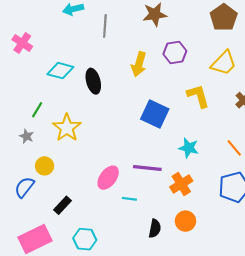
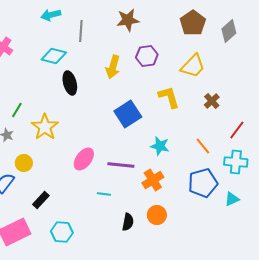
cyan diamond: (60, 71) -> (54, 56), moved
blue square: (155, 114) -> (128, 114), turned 32
pink ellipse: (108, 178) -> (84, 159), moved

